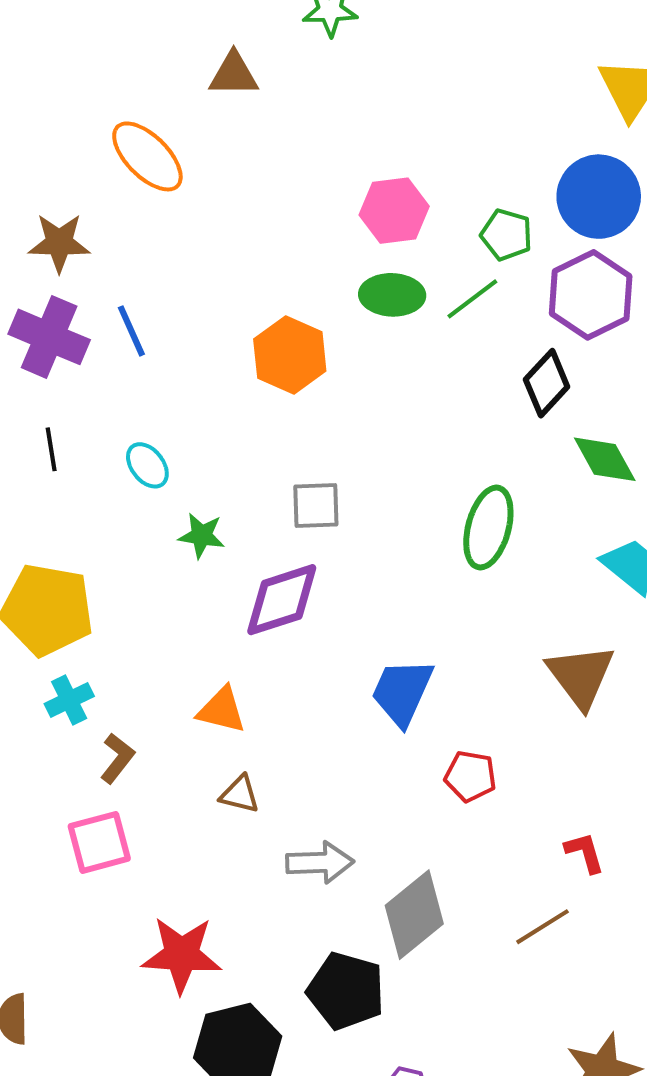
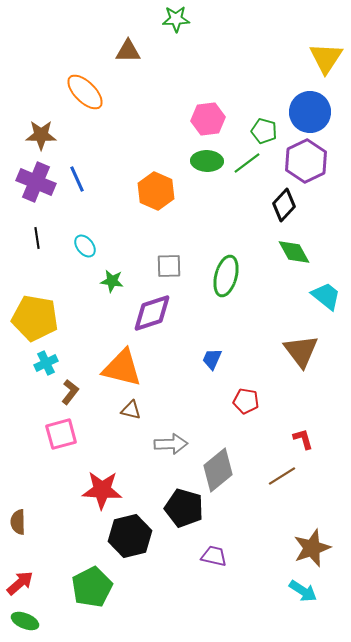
green diamond: (605, 459) -> (294, 252), moved
green ellipse: (488, 528) -> (226, 276), moved
blue trapezoid: (402, 692) -> (212, 359), size x0.6
orange triangle: (222, 710) -> (122, 368), size x1.6

